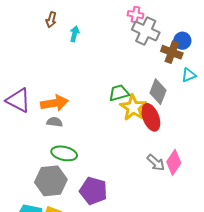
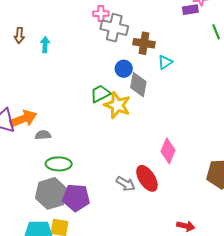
blue circle: (182, 41) -> (124, 69), moved
orange arrow: (54, 103) -> (23, 119), moved
red ellipse: (151, 117) -> (147, 178), moved
gray arrow: (156, 163) -> (126, 184), moved
purple pentagon: (93, 191) -> (76, 198), moved

